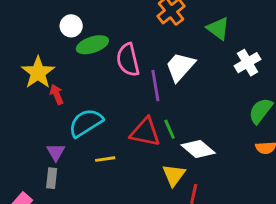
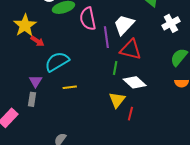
red arrow: (57, 94) -> (37, 41), turned 144
green line: (170, 129) -> (115, 68), turned 32
red triangle: (145, 132) -> (131, 50), moved

